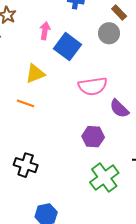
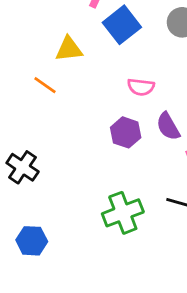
pink semicircle: (93, 86) -> (141, 87), size x0.7
purple hexagon: (93, 137) -> (126, 132), moved

